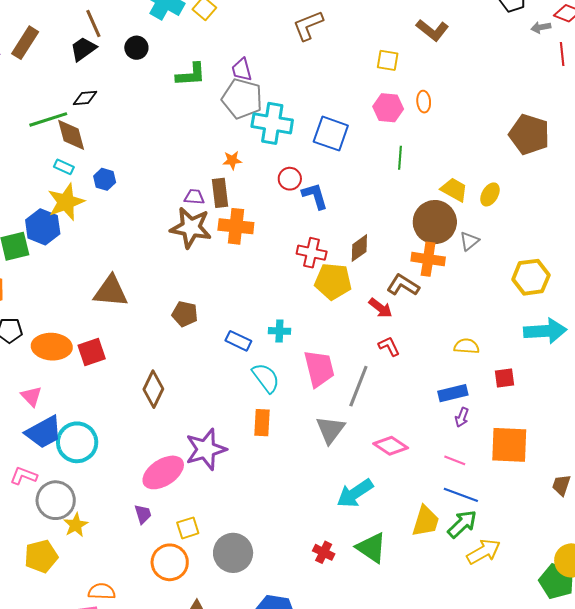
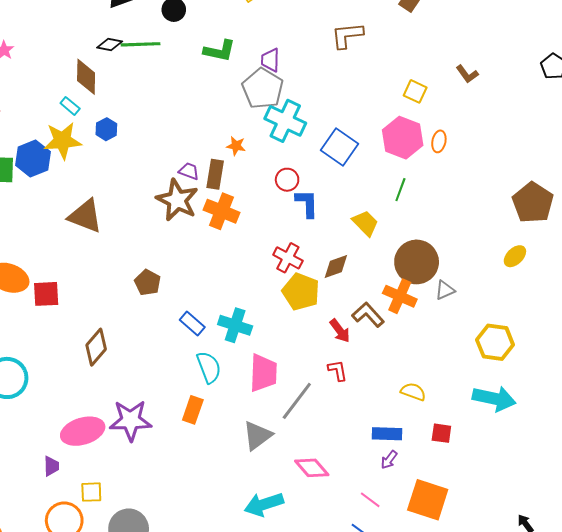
brown L-shape: (432, 30) -> (467, 74), size x0.7
pink hexagon: (388, 108) -> (403, 138), size x1.4
green line: (48, 119) -> (140, 44), moved
yellow trapezoid: (454, 190) -> (365, 223), moved
yellow ellipse: (490, 194) -> (515, 256), moved
brown triangle: (111, 291) -> (85, 216), moved
cyan cross: (279, 331) -> (235, 325), size x1.5

